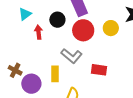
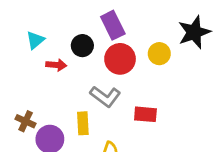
red arrow: (39, 32) -> (56, 65), turned 104

